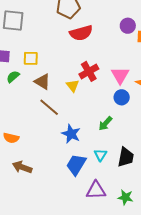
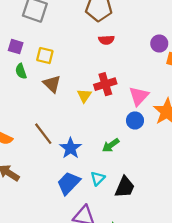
red semicircle: (81, 33) -> (106, 40), size x0.6
green semicircle: (13, 77) -> (21, 71), turned -80
brown line: (49, 107) -> (43, 134), moved

